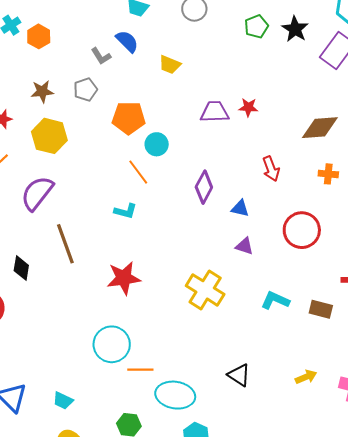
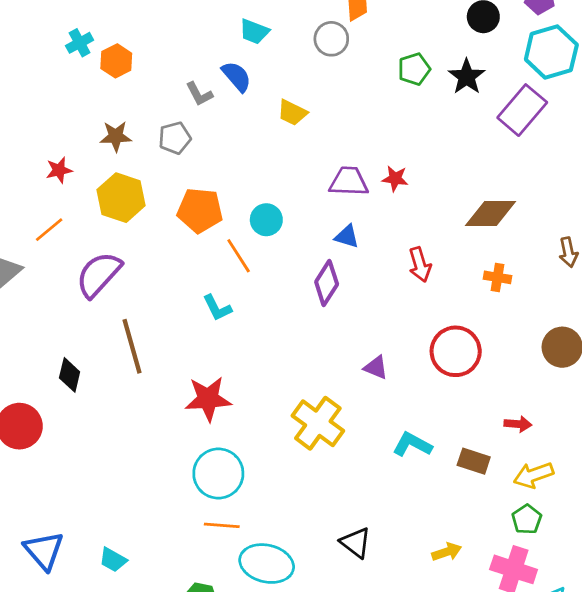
orange pentagon: (129, 118) -> (200, 210), moved
blue triangle: (240, 208) -> (347, 236), moved
cyan L-shape: (125, 211) -> (217, 308), turned 45
cyan circle: (112, 344) -> (218, 474), moved

